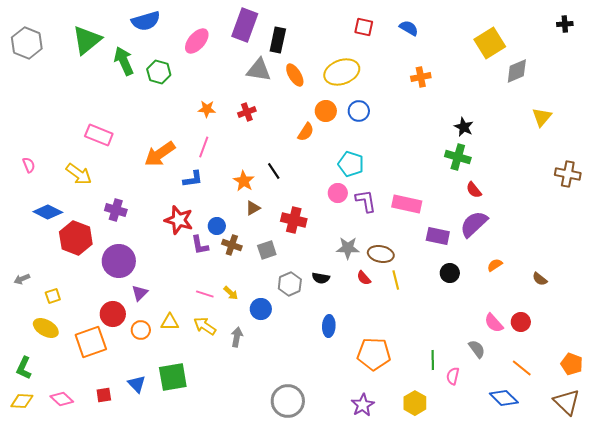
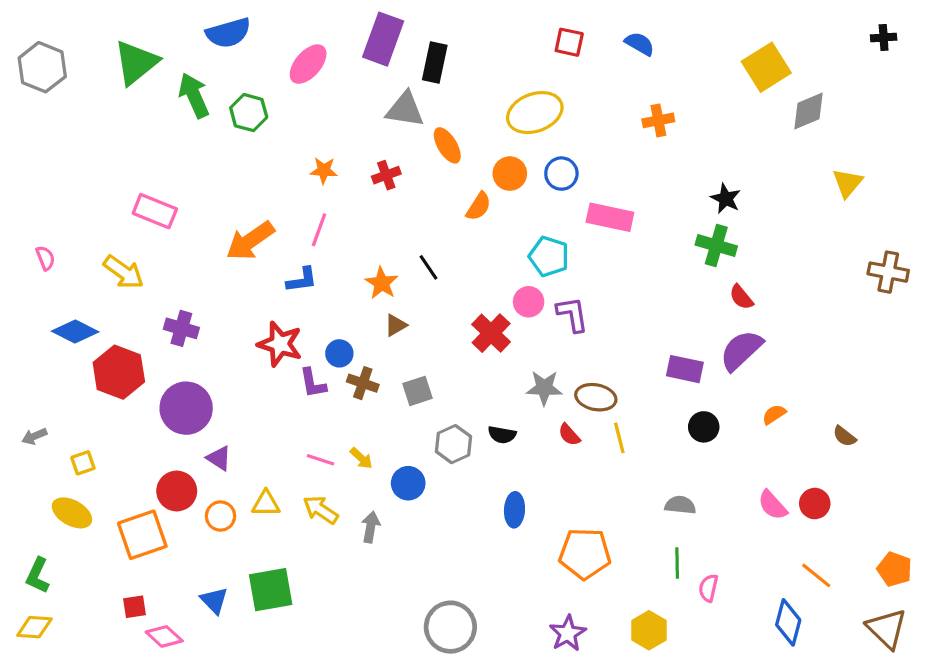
orange ellipse: (295, 75) -> (447, 145), moved
pink rectangle: (407, 204) -> (610, 217), moved
red cross: (294, 220) -> (491, 333), moved, turned 30
purple triangle: (140, 293) -> (219, 458), turned -42
gray semicircle: (477, 349) -> (680, 505), moved, turned -48
red square: (104, 395) -> (134, 607), moved
blue diamond: (504, 398) -> (788, 622), turned 60
pink diamond: (62, 399) -> (164, 636), moved

